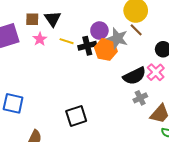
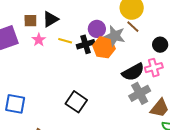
black triangle: (53, 19) -> (50, 19), turned 36
pink cross: (156, 72) -> (154, 68), turned 30
gray cross: (140, 98) -> (140, 93), size x1.5
black square: (76, 116) -> (76, 102), moved, turned -35

